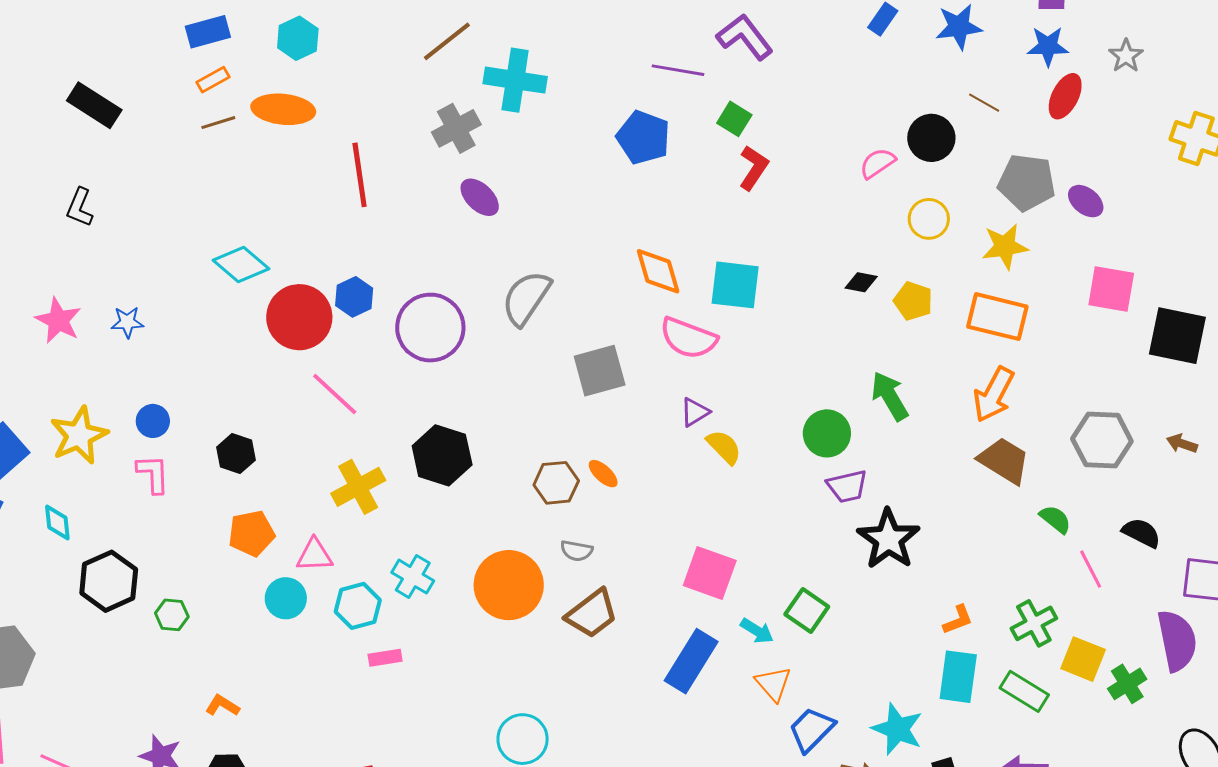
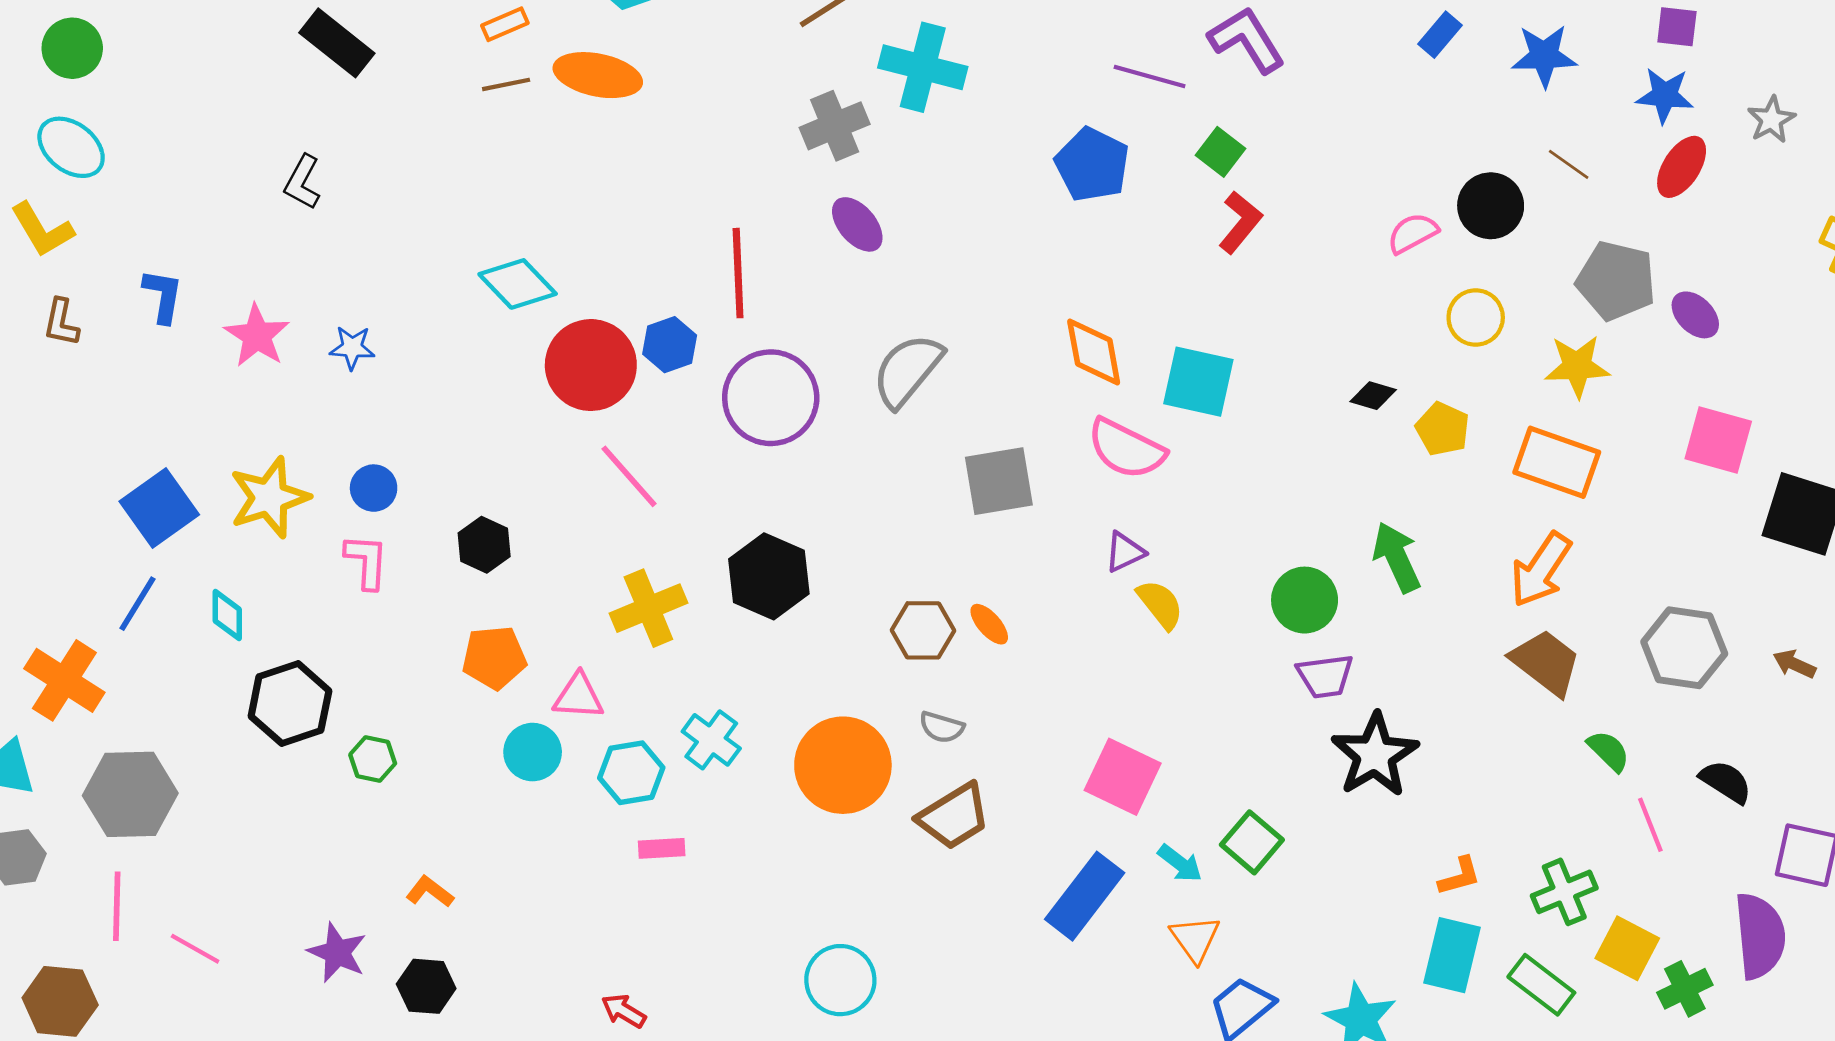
red line: (360, 175) -> (738, 273), moved

